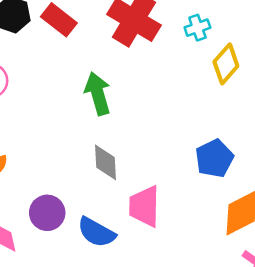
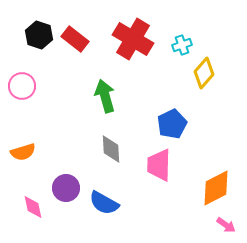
blue pentagon: (214, 158) -> (172, 124), moved
pink trapezoid: (144, 206) -> (159, 165), moved

